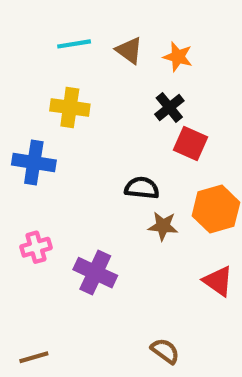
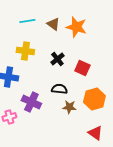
orange star: (178, 57) -> (76, 27), size x1.5
black cross: (169, 107) -> (57, 59), moved
purple cross: (95, 273) -> (31, 102), moved

